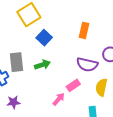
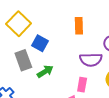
gray rectangle: (16, 62) -> (23, 60), moved
pink rectangle: (73, 85) -> (82, 85), turned -32

